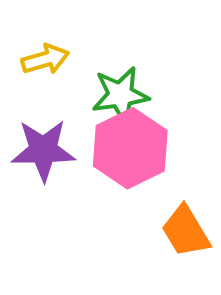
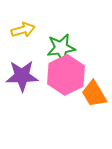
orange trapezoid: (186, 231) -> (94, 94), moved

